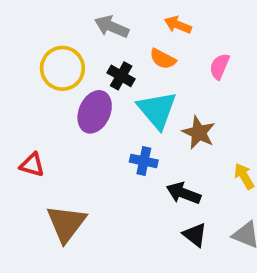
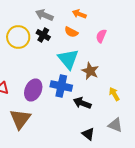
black cross: (121, 76) -> (43, 35), moved
purple ellipse: (95, 112) -> (33, 90), moved
blue cross: (144, 161) -> (61, 86), size x1.5
black triangle: (195, 235) -> (88, 134), moved

